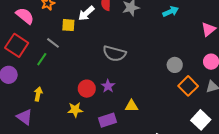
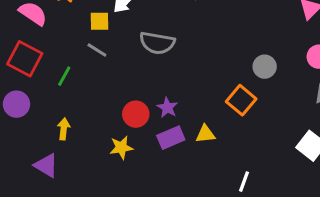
gray line: (53, 43) -> (97, 50), moved
gray semicircle: (114, 53) -> (157, 43), moved
orange square: (188, 86) -> (241, 100), moved
purple rectangle: (107, 120) -> (171, 138), moved

